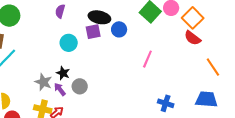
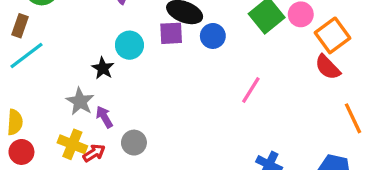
black star: (63, 73) -> (103, 68), moved
gray circle: (80, 86) -> (134, 143), moved

